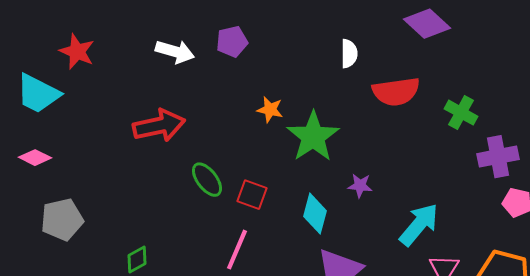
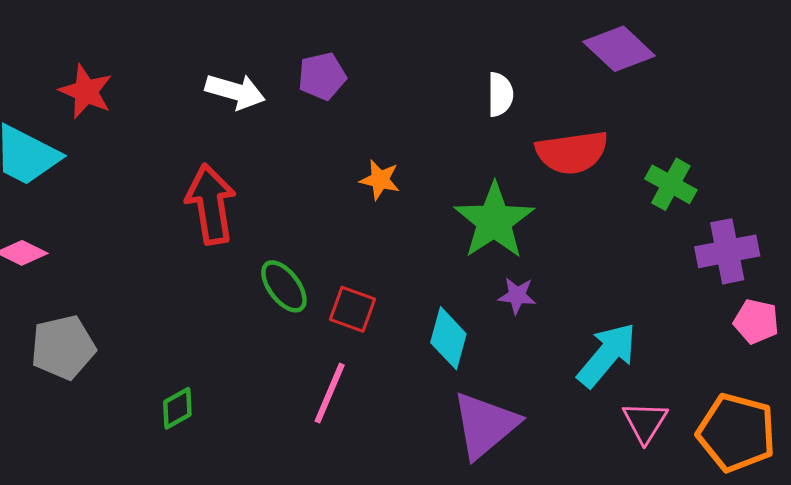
red arrow: (159, 126) -> (211, 204), turned -87
green star: (313, 137) -> (494, 221), moved

